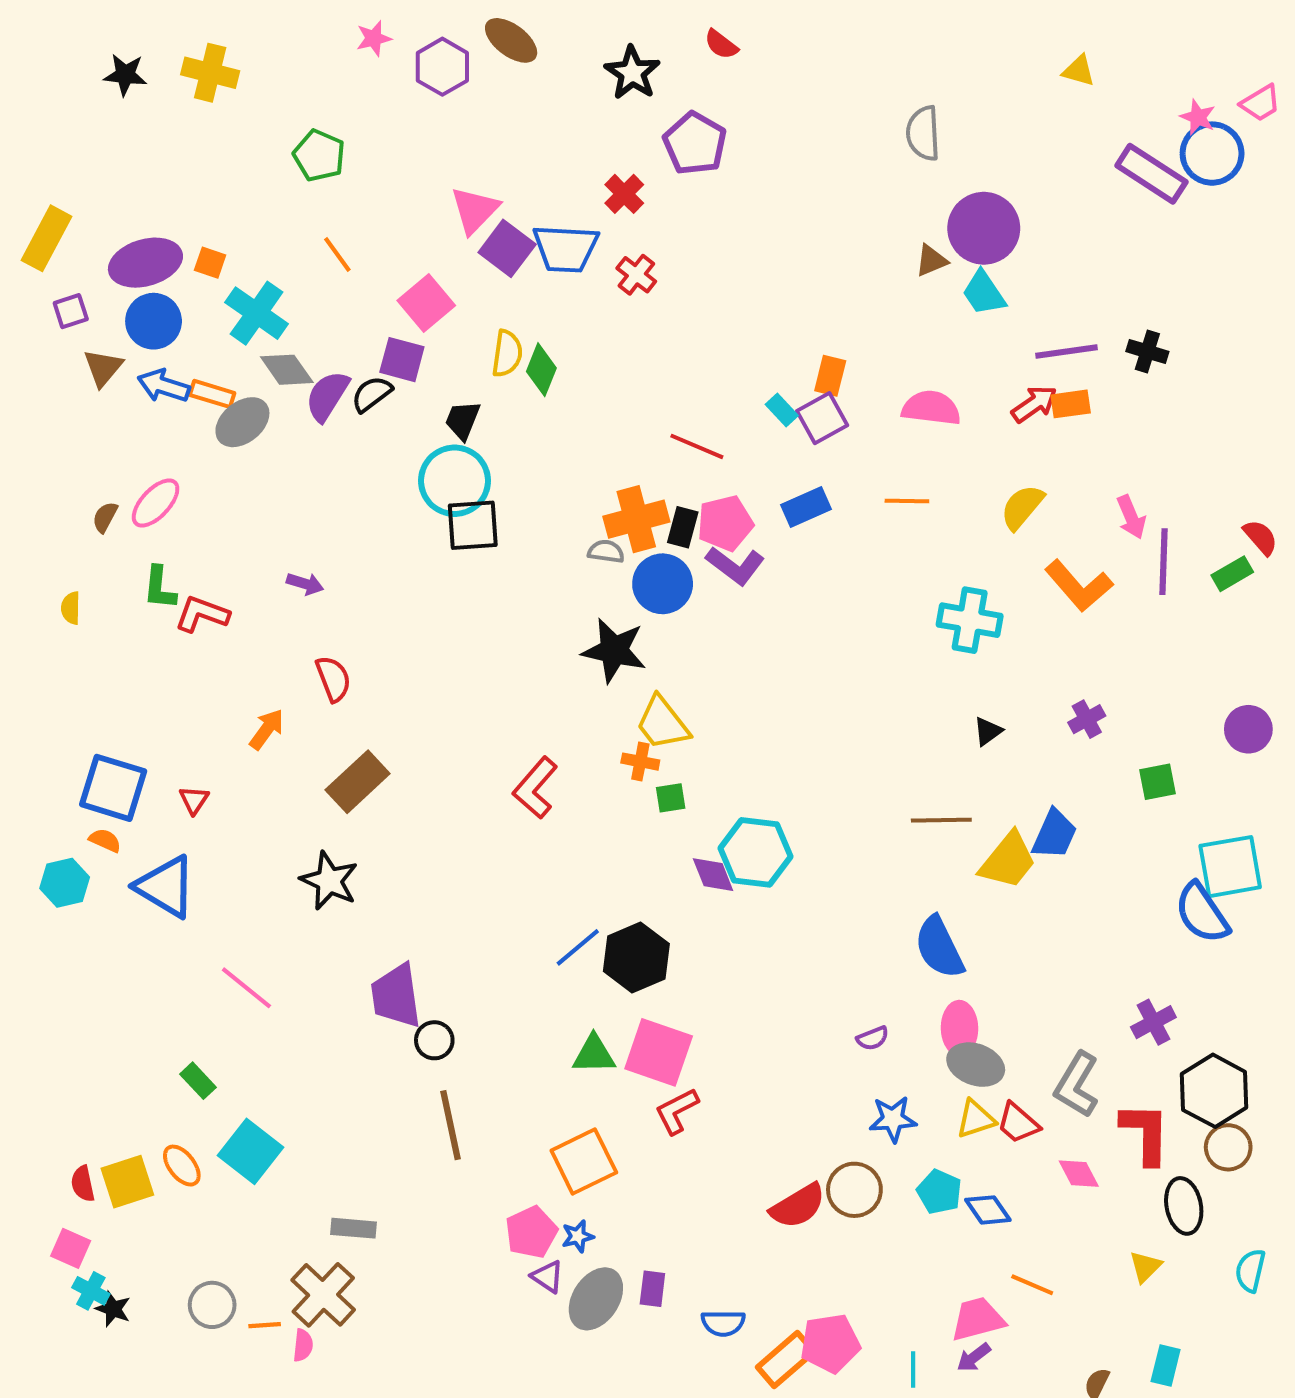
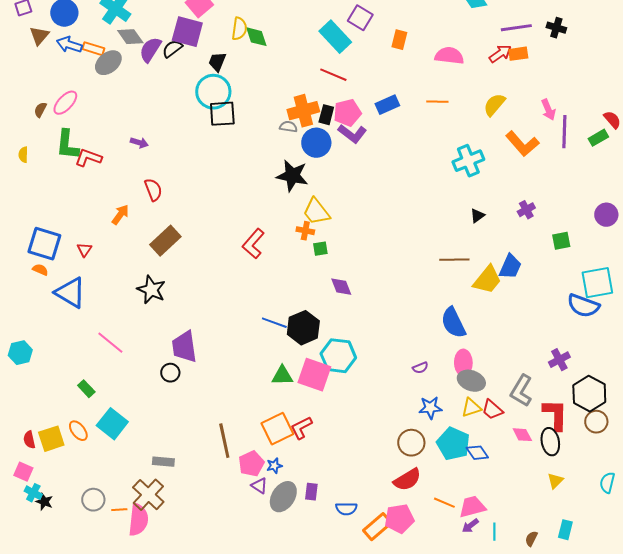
purple square: (402, 360) -> (187, 32), size x1.4
green diamond: (541, 370) -> (256, 37), turned -40
cyan rectangle: (782, 410) -> (335, 37), moved, size x2.0
purple square: (822, 418) -> (360, 18), moved, turned -30
green L-shape: (160, 588) -> (67, 145), size x1.4
cyan cross: (970, 620) -> (468, 161), turned -32
cyan hexagon: (755, 852) -> (338, 356), moved
cyan hexagon: (65, 883) -> (20, 353), moved
blue semicircle: (1202, 913) -> (583, 306), turned -36
blue line: (578, 947) -> (274, 323), turned 60
black circle: (434, 1040) -> (170, 373), moved
red L-shape: (677, 1111) -> (301, 428), moved
brown line: (450, 1125) -> (224, 441), moved
cyan pentagon: (939, 1192) -> (453, 444), size x1.5
red semicircle: (798, 1206) -> (407, 480), moved
black ellipse: (1184, 1206) -> (550, 442), moved
orange line: (1032, 1285) -> (444, 503), moved
pink semicircle: (303, 1345) -> (138, 520), size x2.0
cyan line: (913, 1370) -> (494, 532), moved

